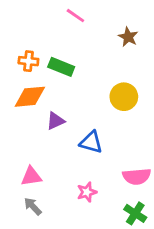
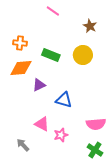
green rectangle: (61, 67) -> (51, 55), moved
yellow circle: (124, 97) -> (83, 55), moved
pink triangle: (31, 176) -> (42, 124), moved, turned 35

